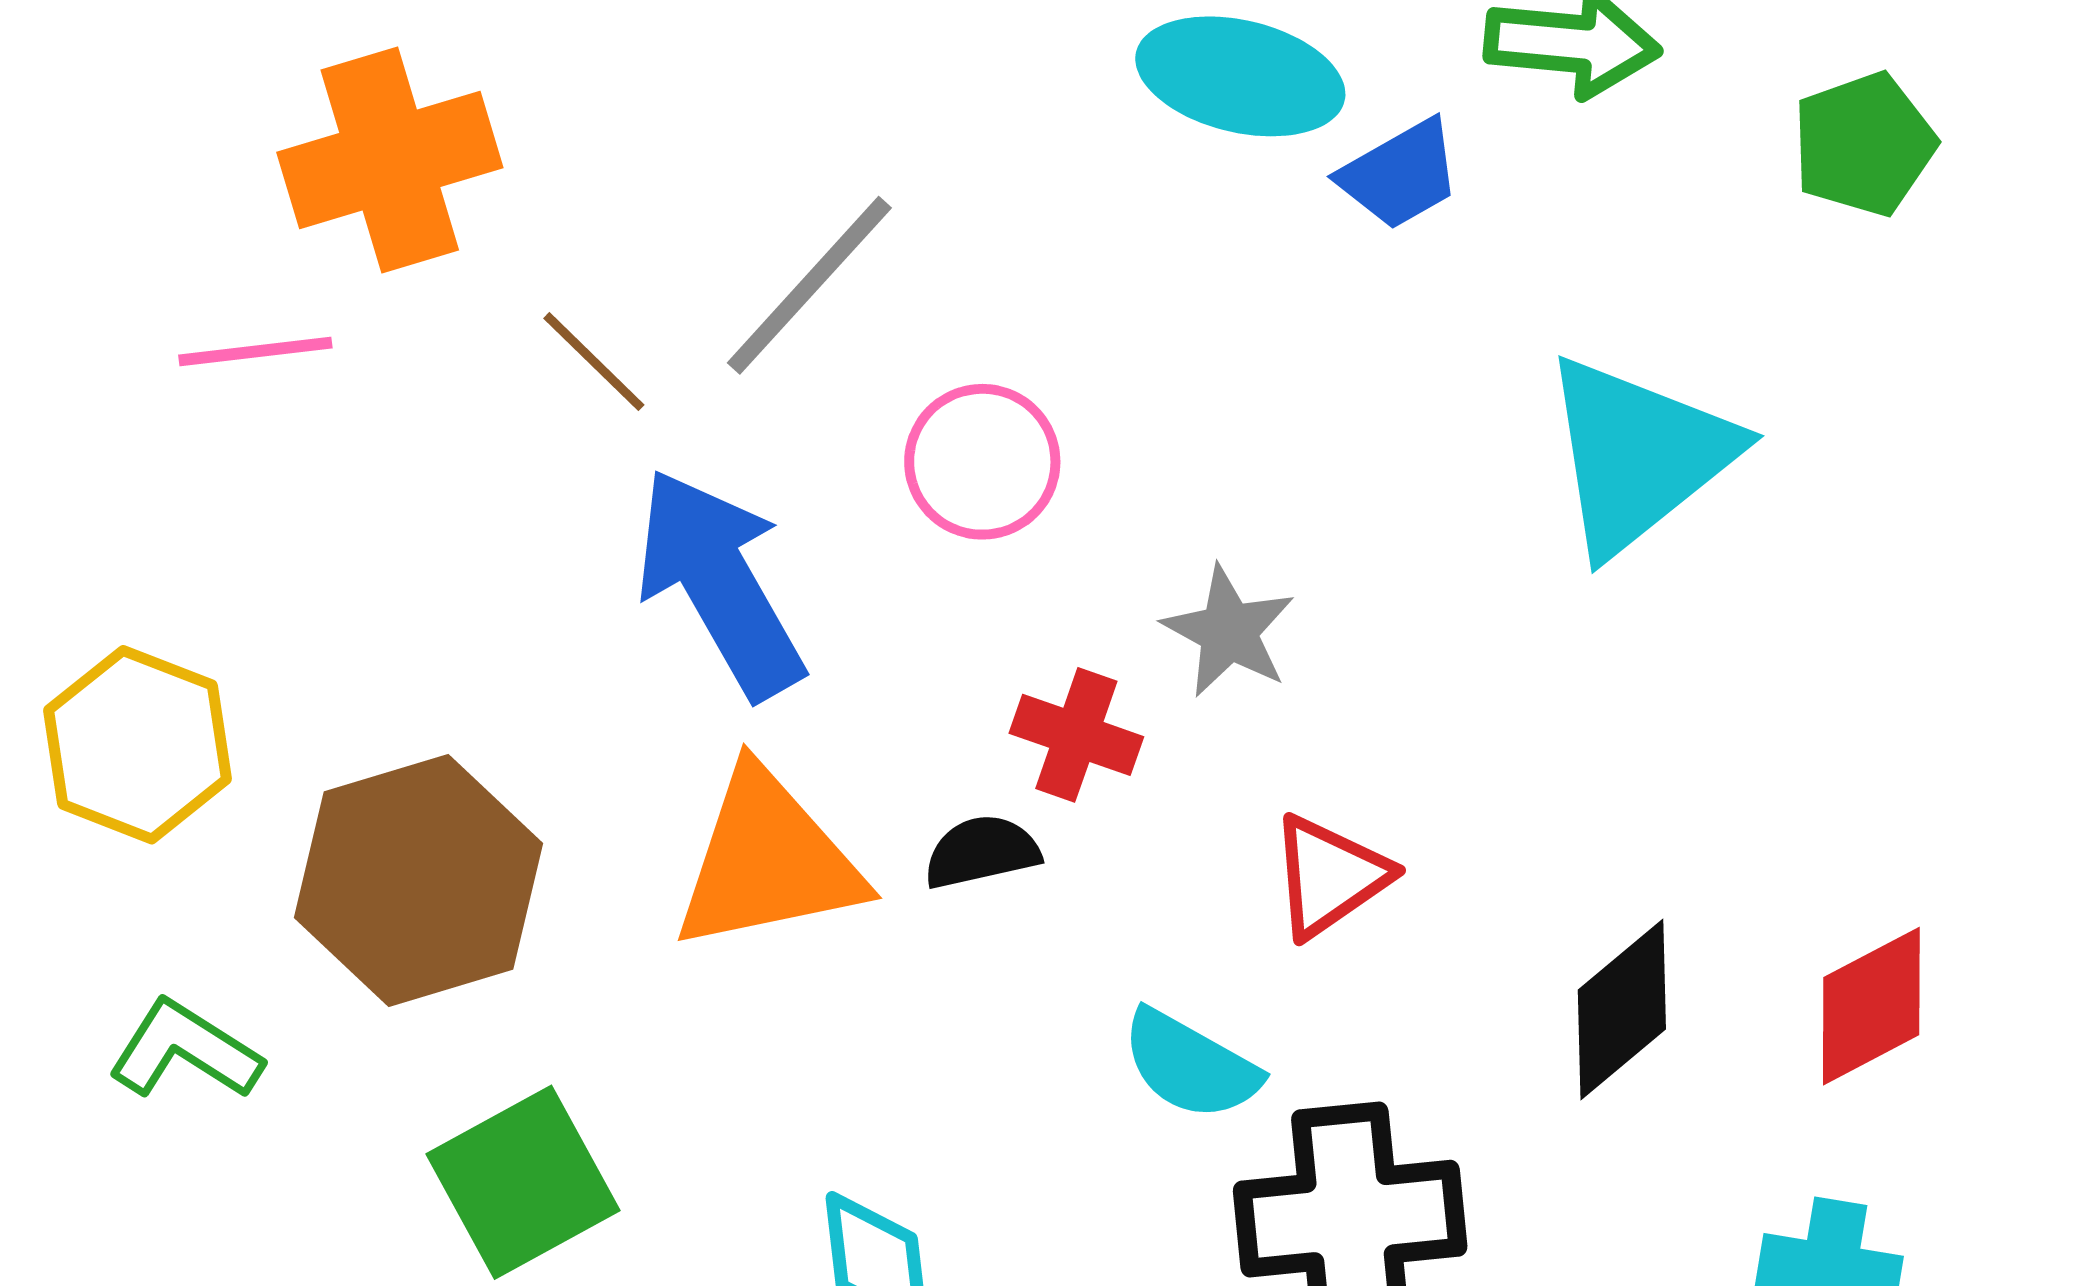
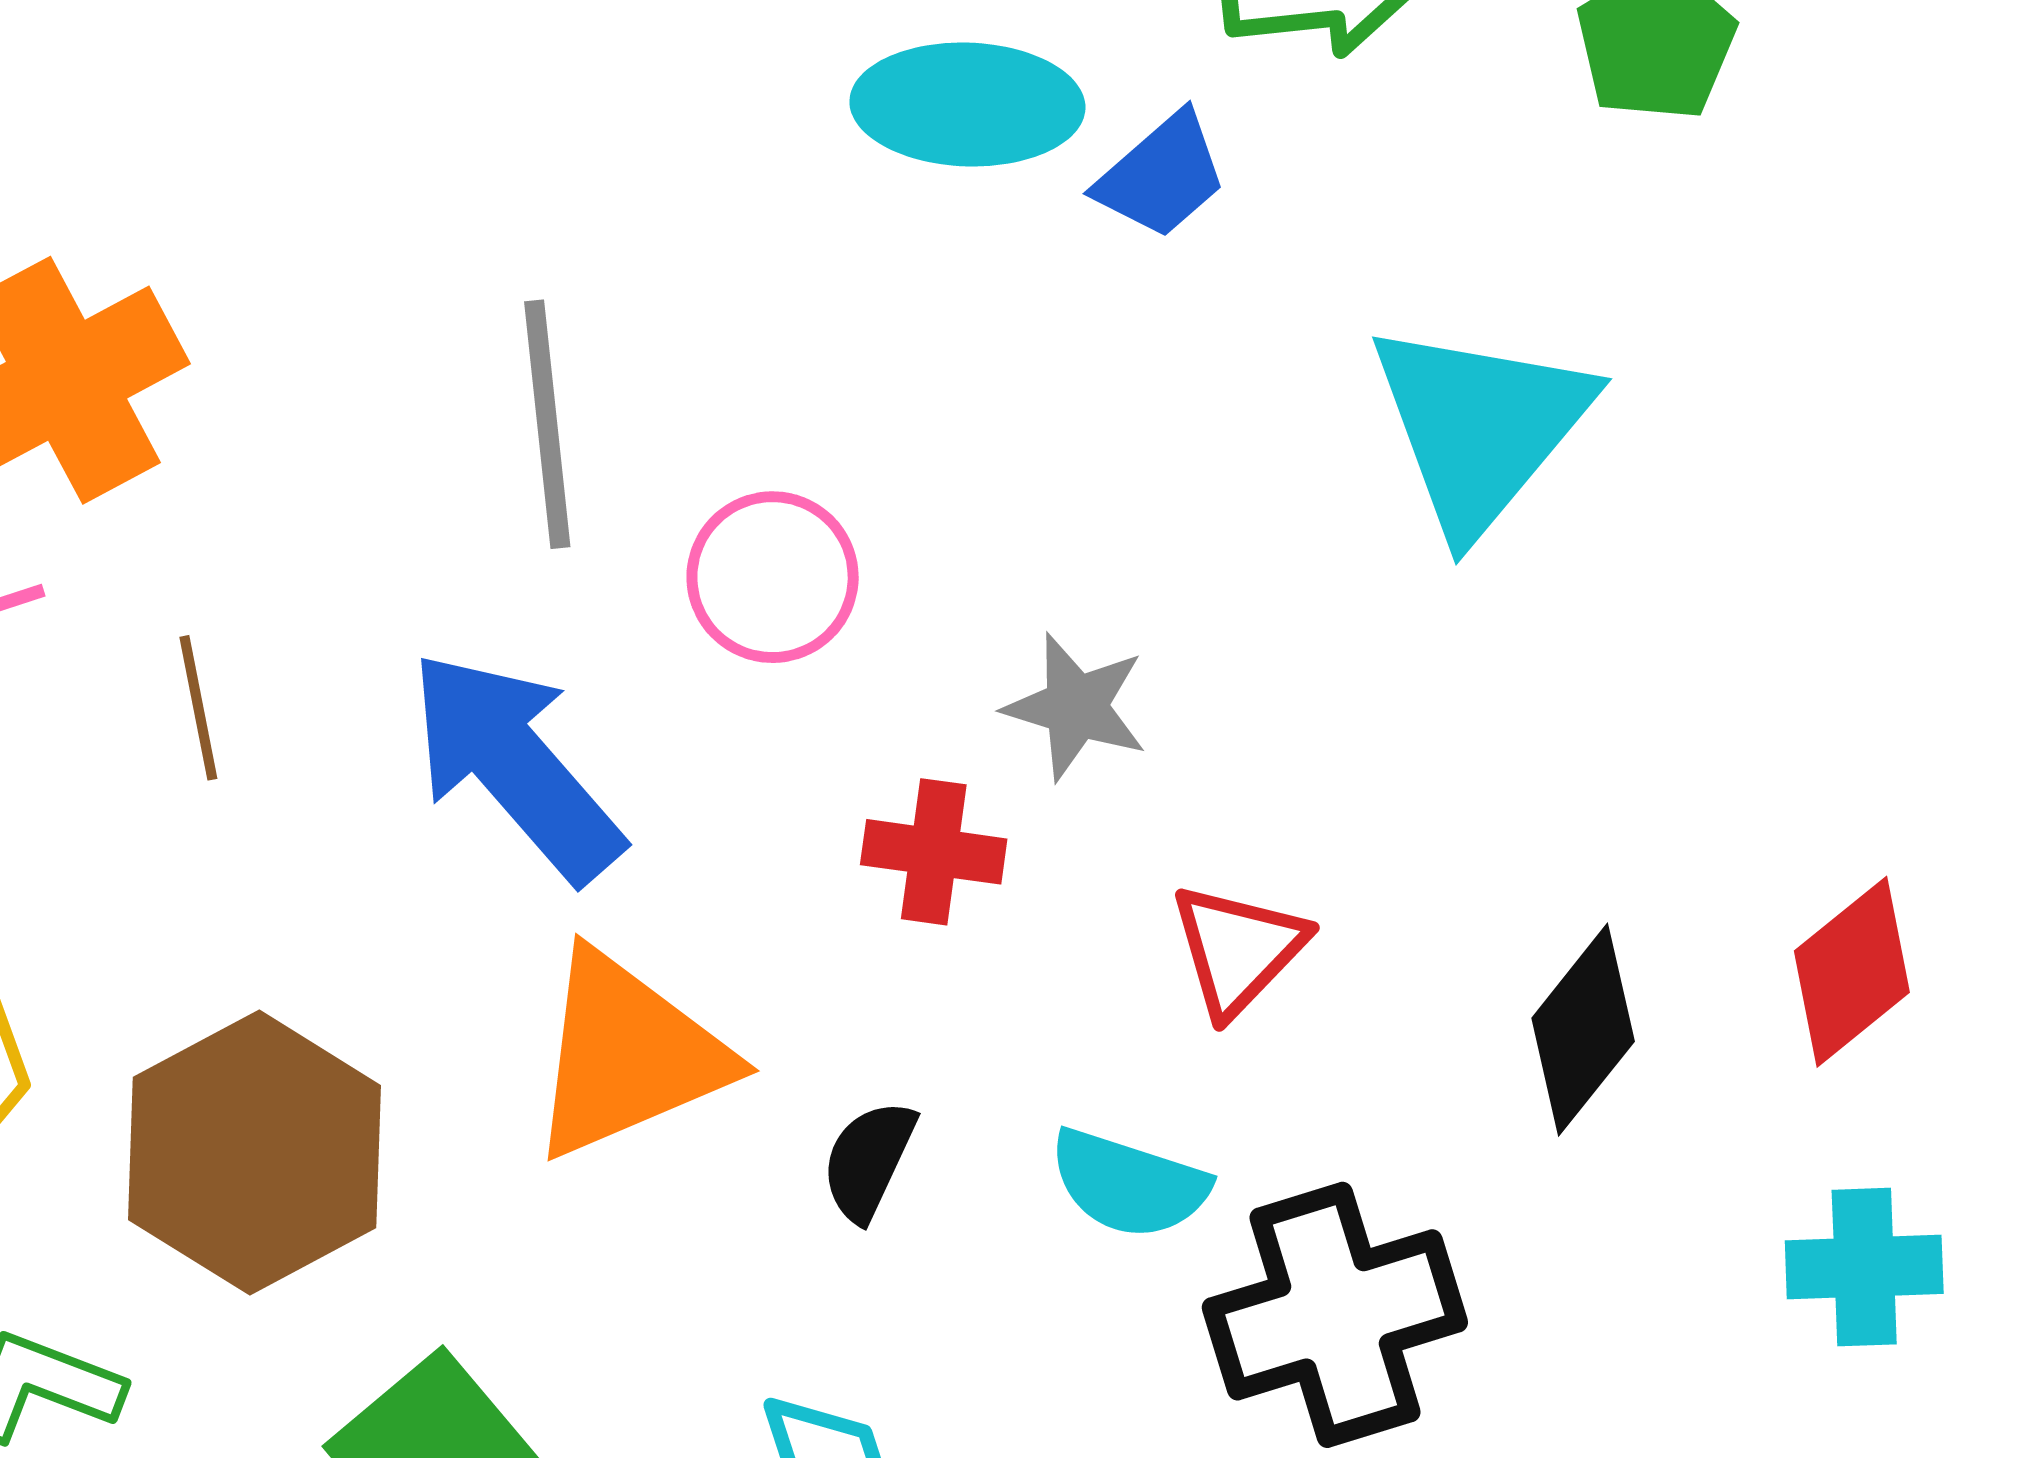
gray line: (809, 285) -> (547, 424), turned -37
brown line: (594, 362) -> (198, 708), moved, turned 46
black semicircle: (982, 852) -> (869, 1160), moved, turned -41

